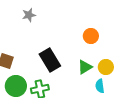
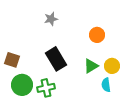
gray star: (29, 15) -> (51, 19), moved

